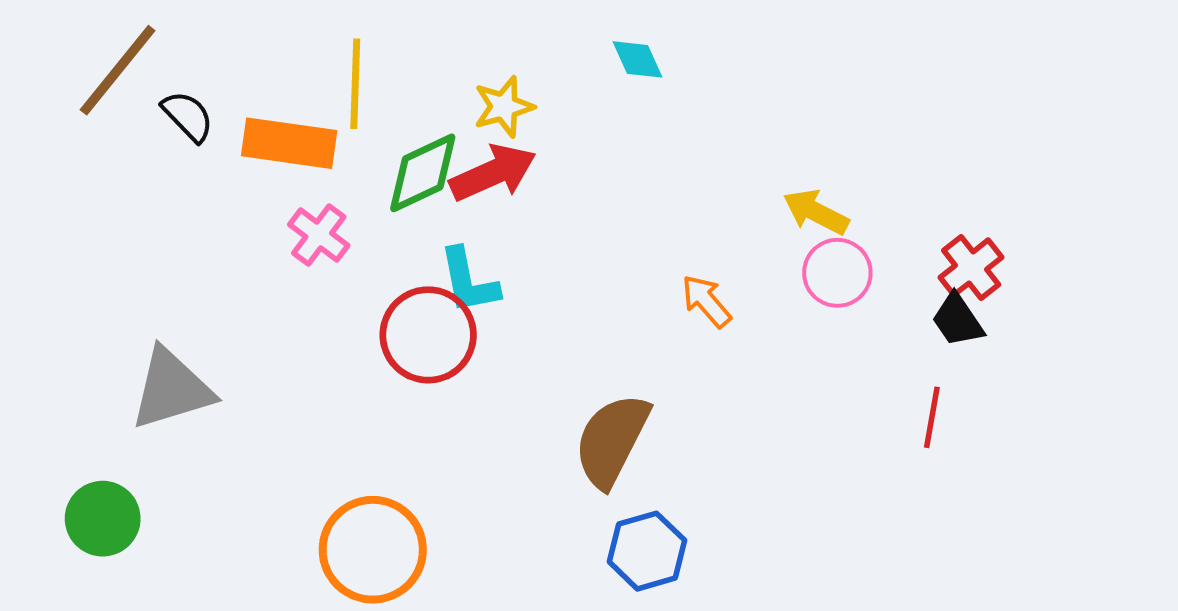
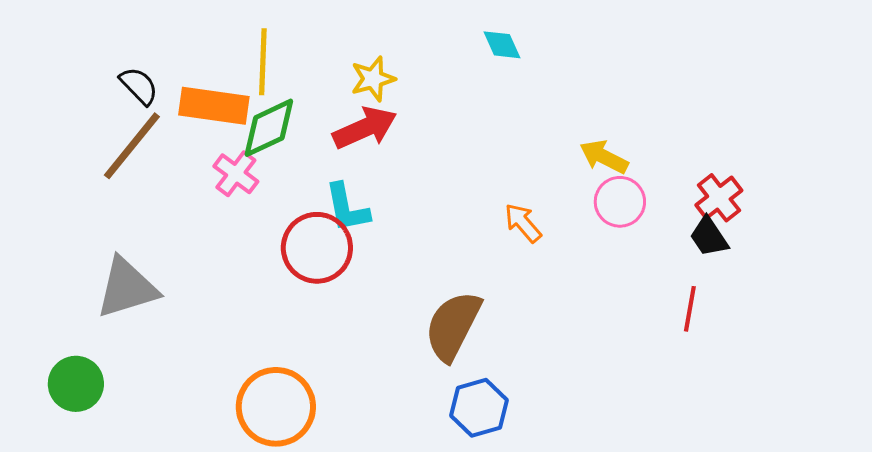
cyan diamond: (637, 59) -> (502, 45), moved
brown line: (118, 70) -> (132, 146), moved
green diamond: (423, 173) -> (269, 128), moved

